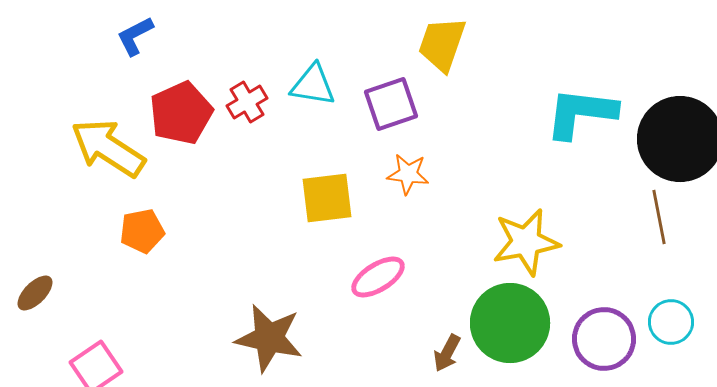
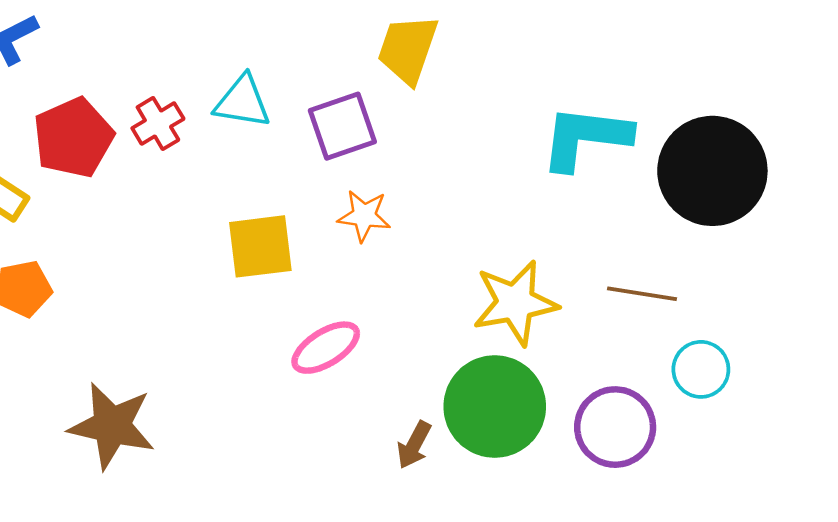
brown line: (659, 217) -> (642, 294), moved, turned -70
cyan circle: (671, 322) -> (701, 369), moved
brown star: (269, 338) -> (112, 426), moved

